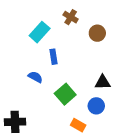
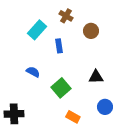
blue rectangle: (53, 57) -> (59, 46), moved
blue circle: (96, 106) -> (105, 107), moved

